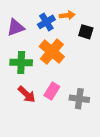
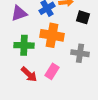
orange cross: (52, 52) -> (52, 35), turned -30
gray cross: (79, 99) -> (80, 53), moved

